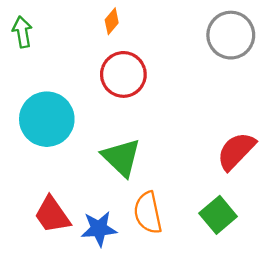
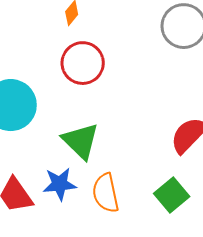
blue star: (99, 229) -> (60, 184), moved

